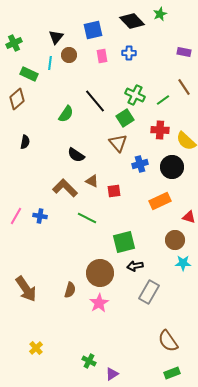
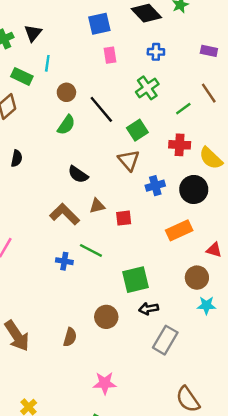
black triangle: (56, 37) -> (33, 33), moved
blue cross: (129, 53) -> (156, 52), moved
brown circle: (69, 55) -> (66, 92), moved
green cross: (135, 95) -> (147, 88), moved, turned 30
brown triangle: (92, 181) -> (97, 206), turned -40
blue cross: (40, 216) -> (64, 261), moved
brown circle: (100, 273) -> (106, 317), size x0.7
pink star: (99, 303) -> (105, 383), moved, turned 30

